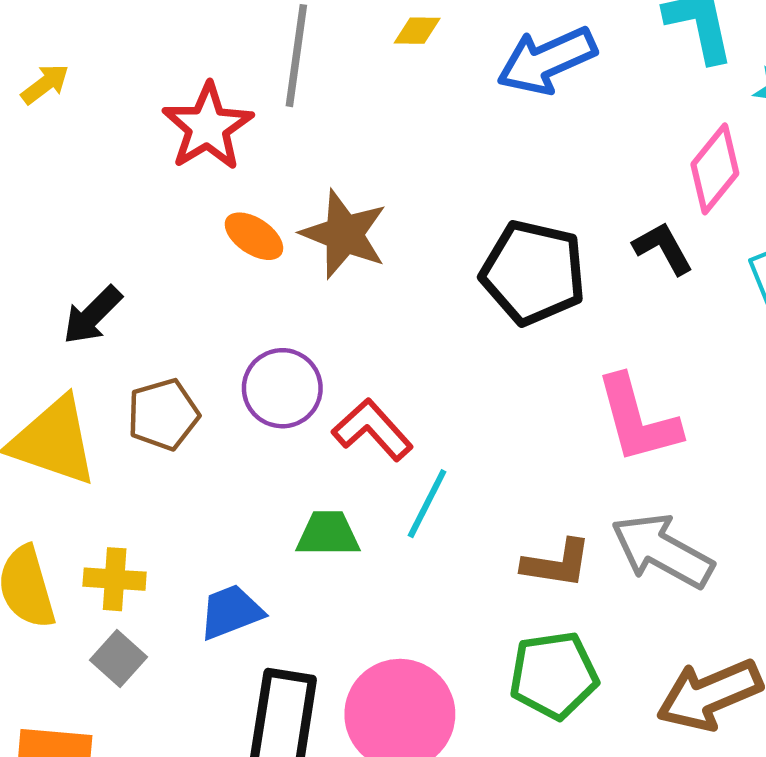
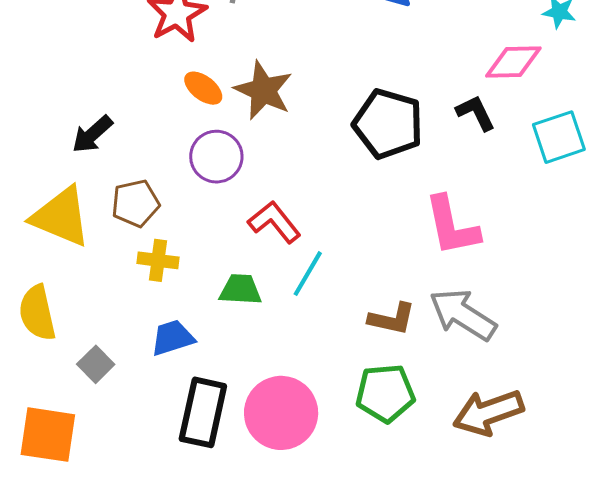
pink diamond: (715, 169) -> (513, 62), turned 46
purple circle: (282, 388) -> (216, 157), moved
yellow cross: (115, 579) -> (158, 260), moved

